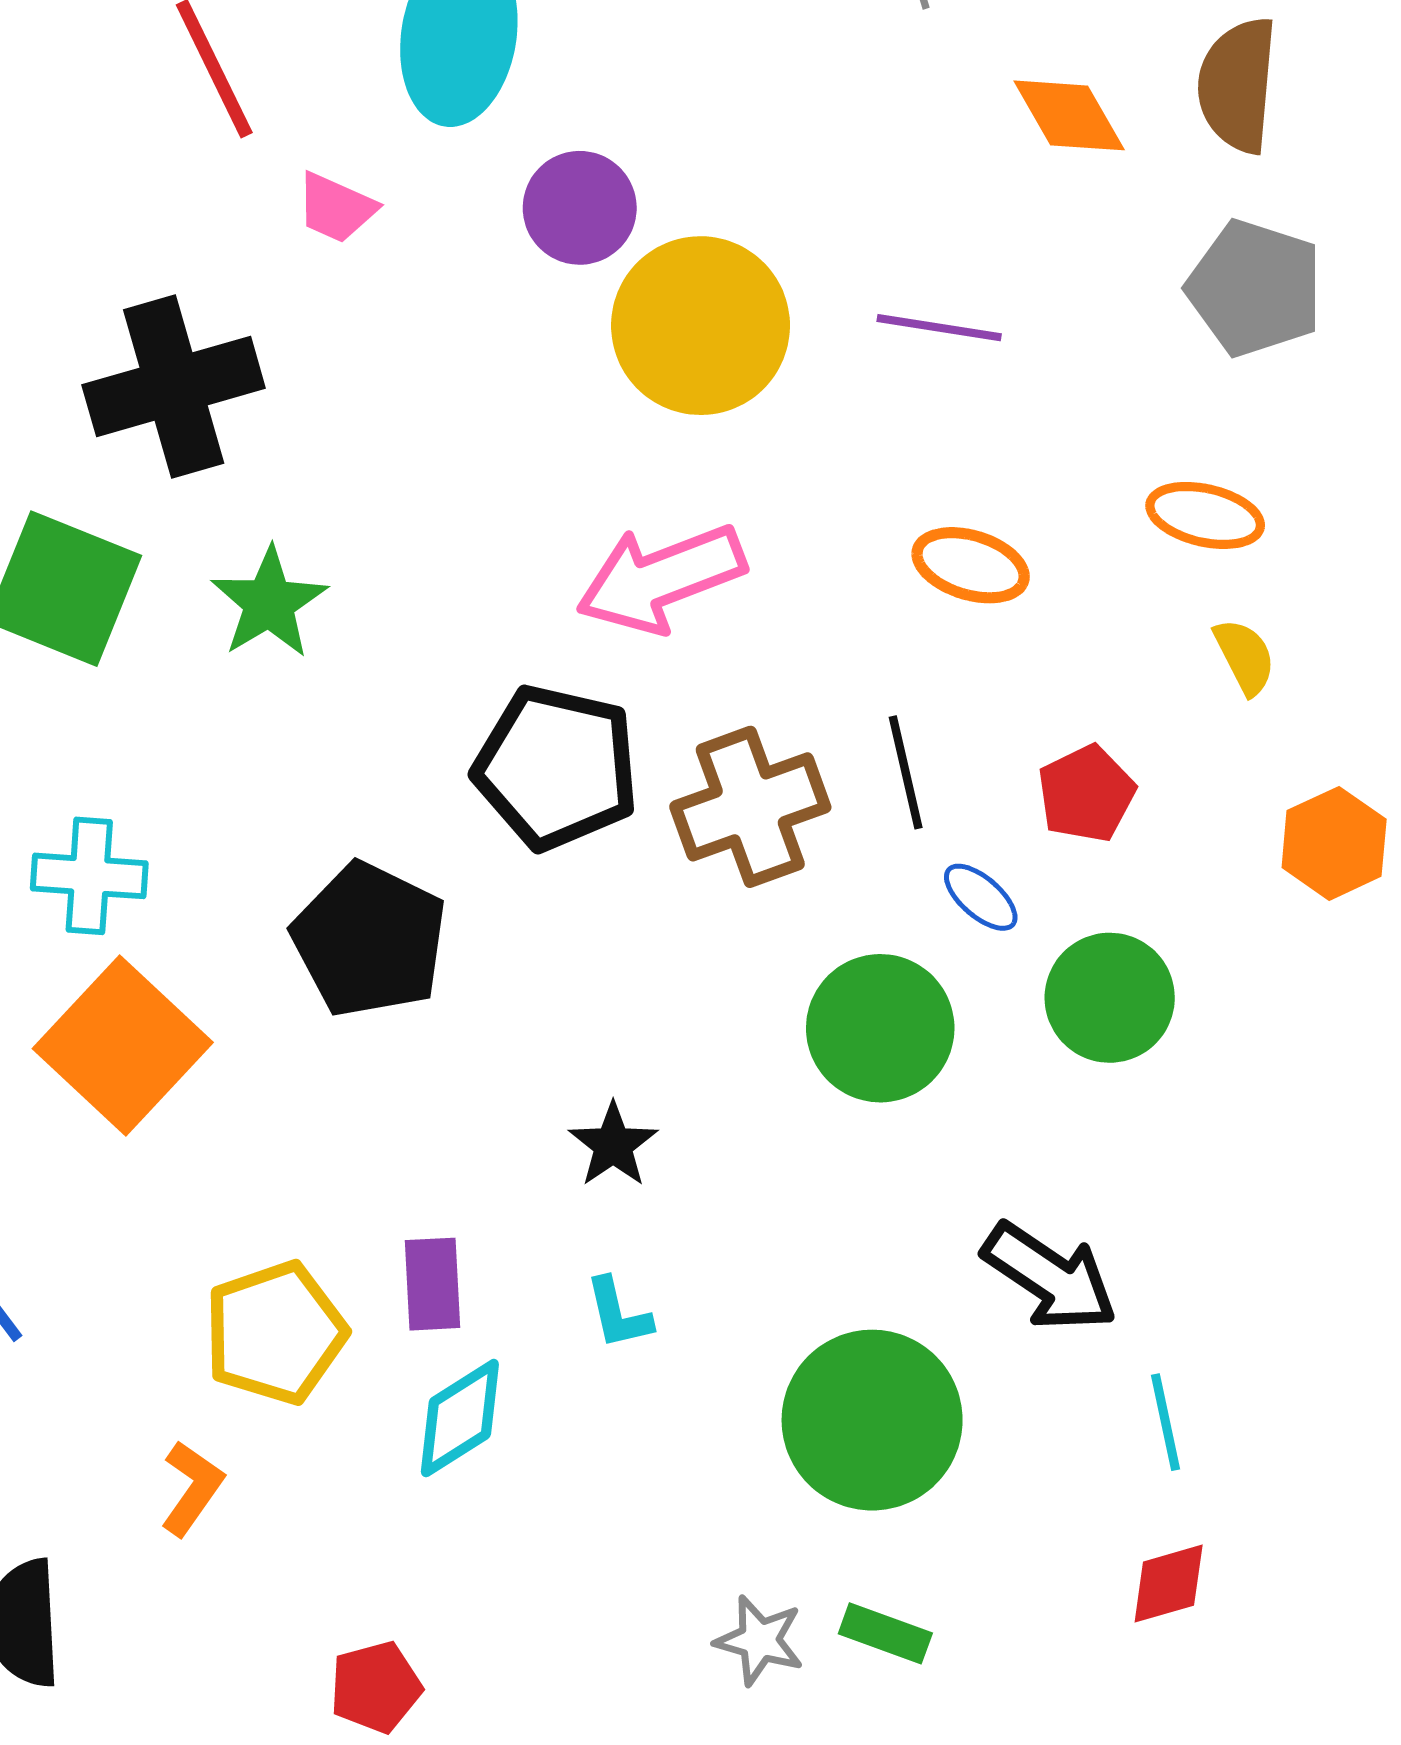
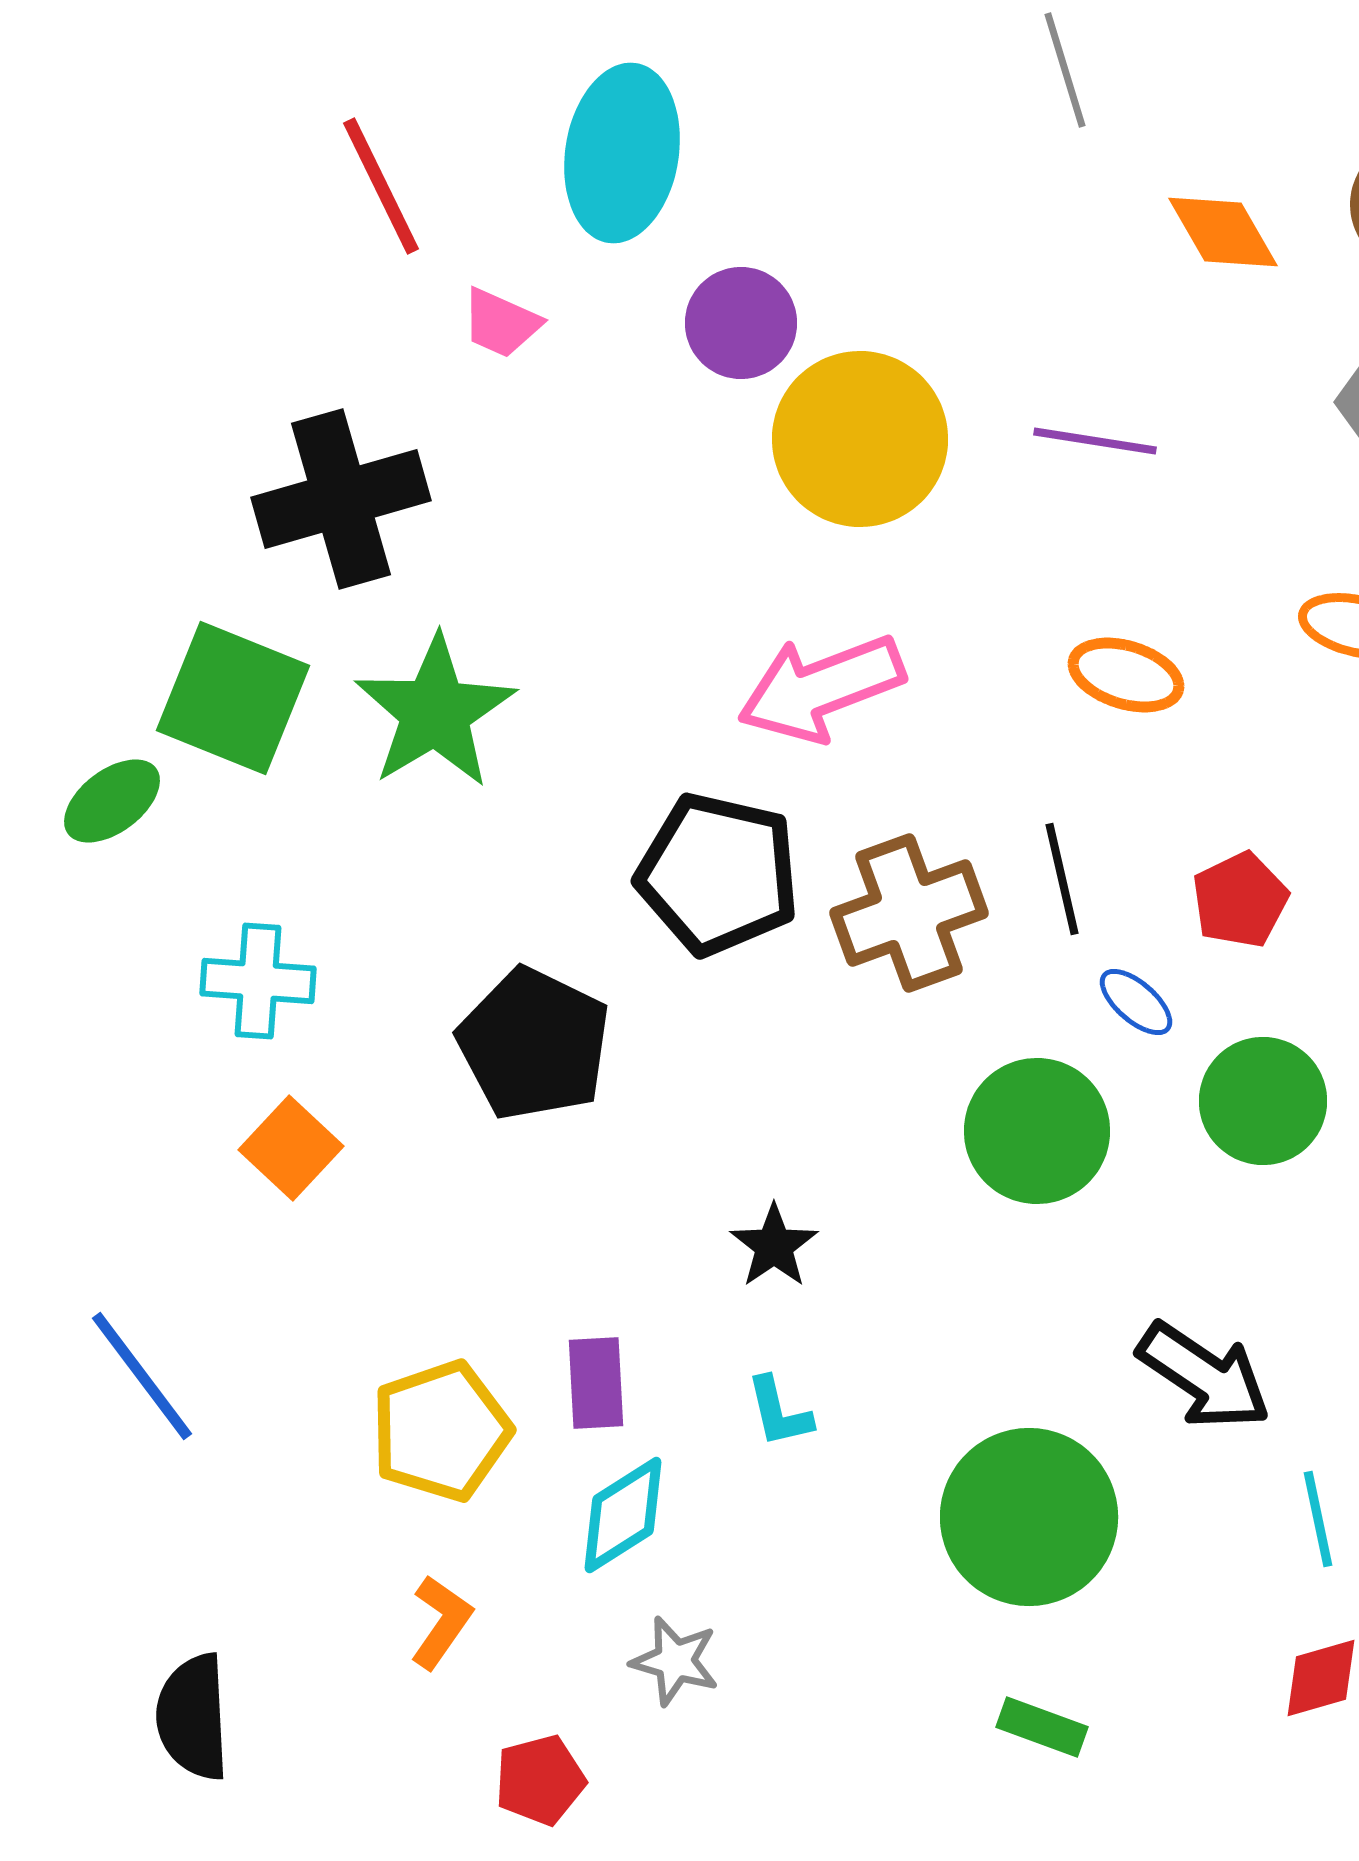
green star: (269, 603) -> (435, 712), size x1.4
orange square: (123, 1045) -> (291, 1148), size x0.6
orange L-shape: (192, 1488) -> (441, 1622), moved
gray star: (759, 1640) -> (675, 1661), moved

